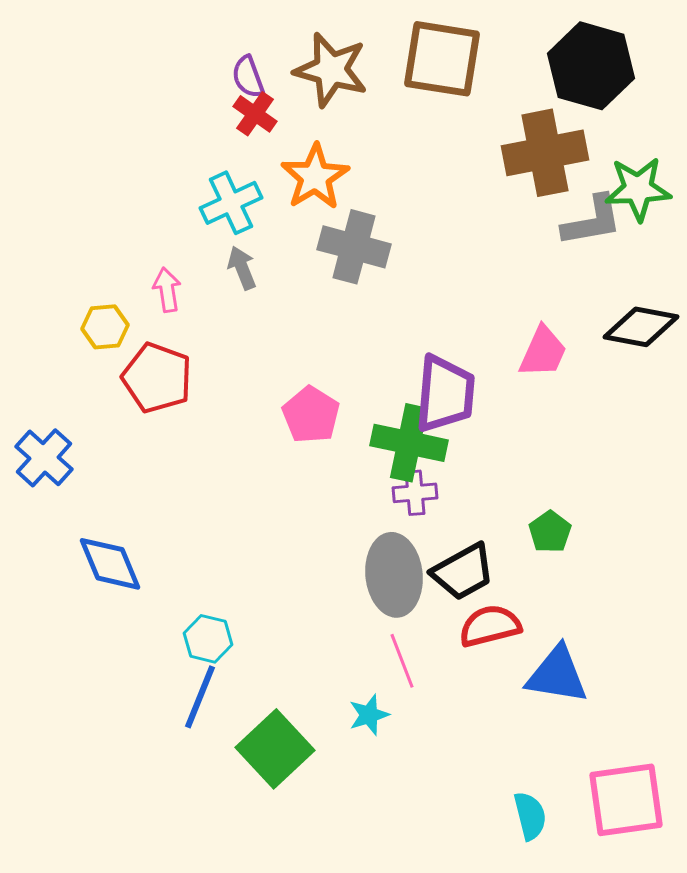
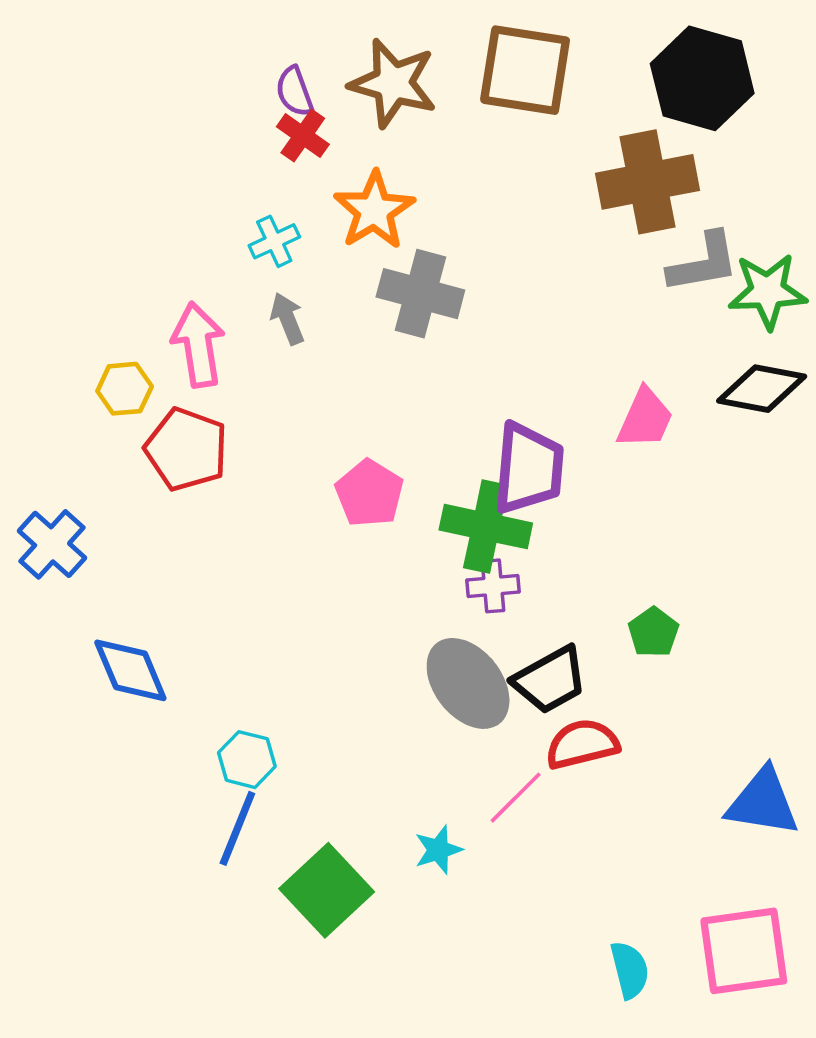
green star: (638, 189) -> (768, 291), moved
cyan cross: (231, 203) -> (274, 241), size x0.7
pink arrow: (167, 290) -> (198, 345), size x1.6
gray ellipse: (394, 575) -> (468, 683), turned -32
pink line: (402, 661) -> (516, 798), moved, turned 66
blue triangle: (557, 675) -> (763, 802), moved

